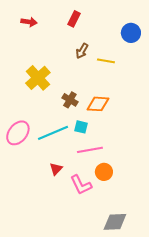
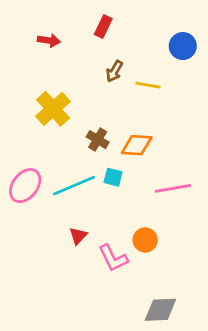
red arrow: (29, 22) -> (49, 40), moved
pink line: (90, 150) -> (173, 188), moved

